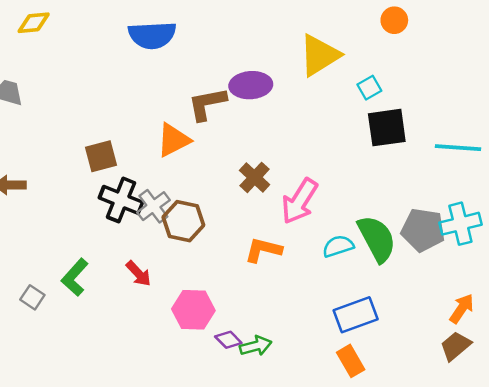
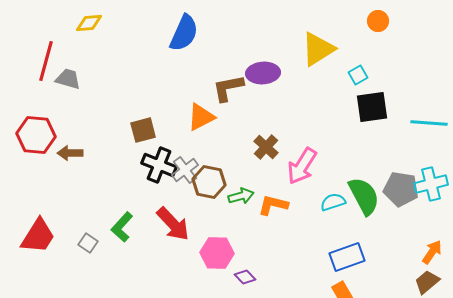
blue semicircle: (152, 35) -> (184, 33), turned -63
red arrow: (138, 274) -> (173, 224), size x1.6
green arrow: (256, 346) -> (241, 196), moved

